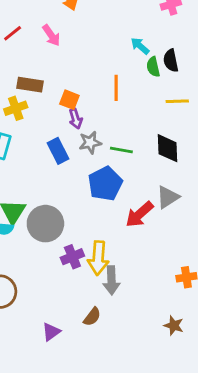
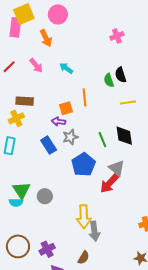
cyan arrow: (140, 46) -> (66, 68), moved
orange square: (69, 100) -> (66, 108), moved, turned -32
purple arrow: (76, 119) -> (59, 122), turned 120
green line: (121, 150) -> (102, 140), moved, turned 63
gray triangle: (168, 197) -> (117, 168), moved, turned -42
gray circle: (45, 224) -> (45, 196), size x0.6
purple cross: (72, 257) -> (47, 249), moved

